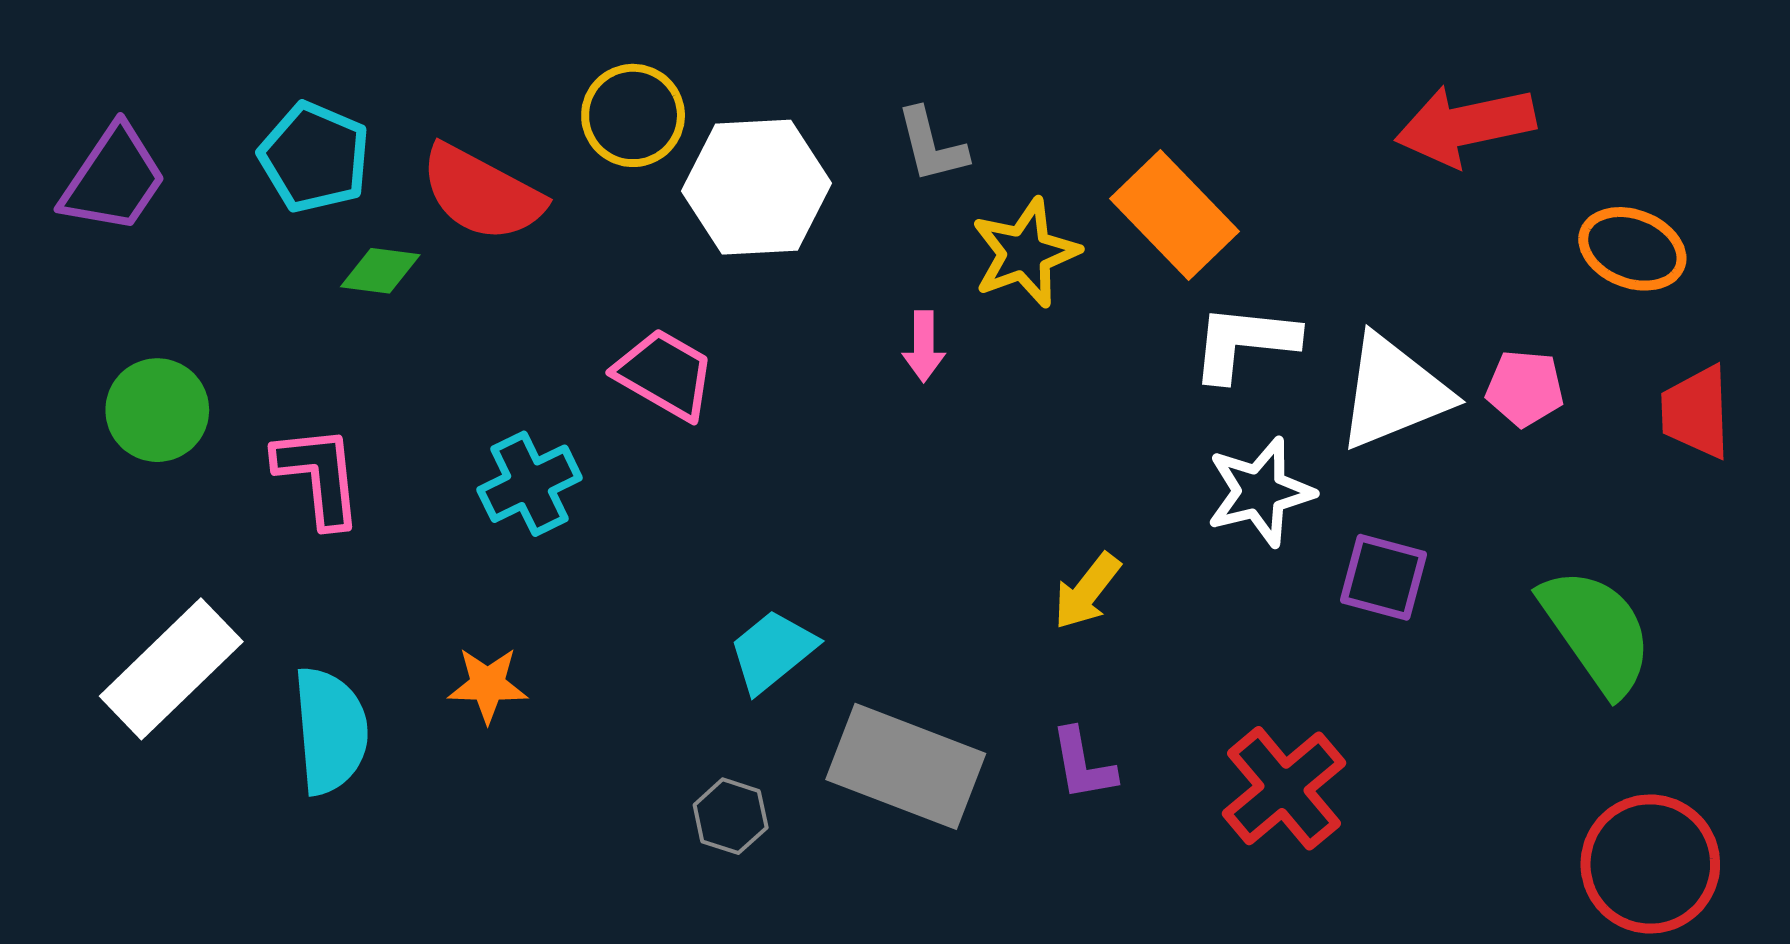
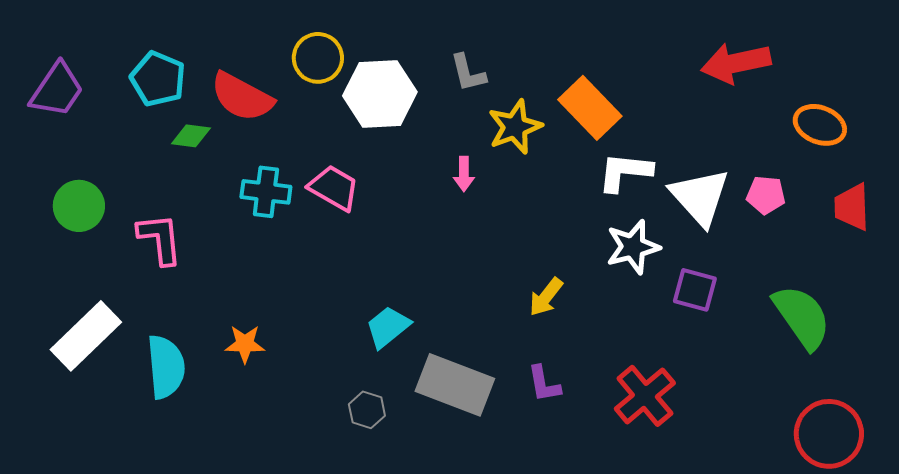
white triangle: (1393, 392) -> (700, 197), turned -50
cyan cross: (530, 484) -> (266, 192), moved, turned 33

